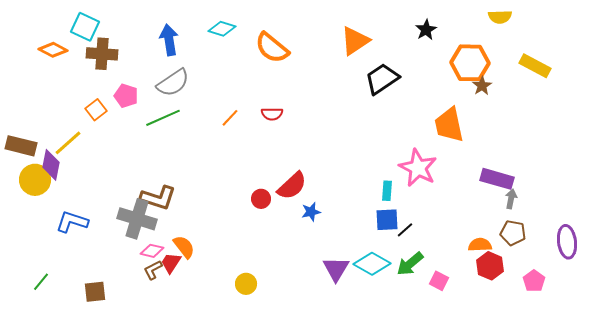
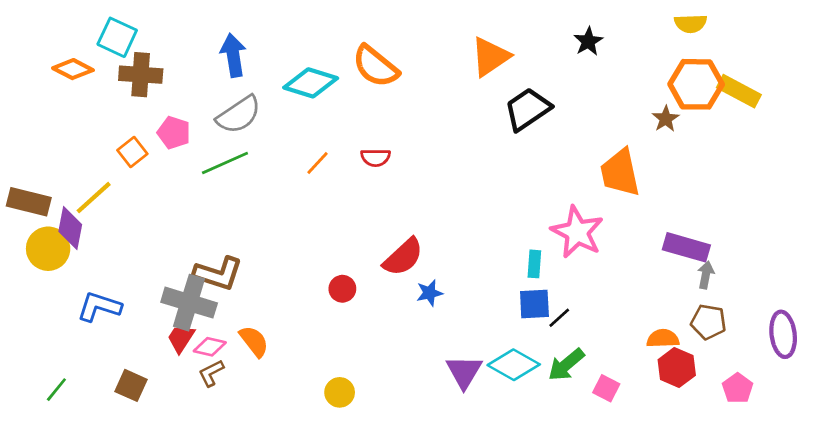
cyan diamond: (222, 29) -> (311, 83), moved, size x1.4
orange hexagon: (470, 63) -> (696, 84), moved
red circle: (261, 199) -> (342, 289), moved
red trapezoid: (171, 263) -> (181, 338), moved
brown square: (95, 292) -> (131, 385), moved, turned 30

